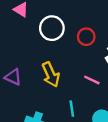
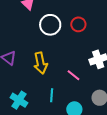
red circle: (86, 37) -> (78, 24), moved

